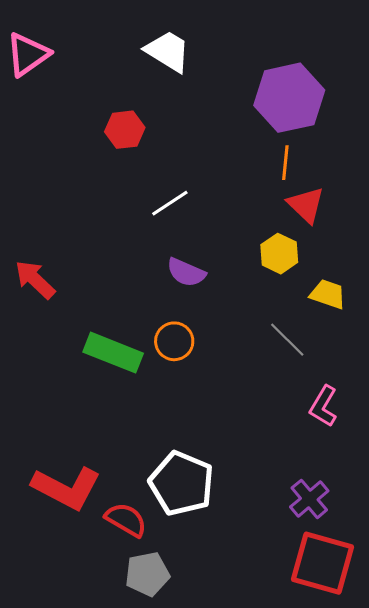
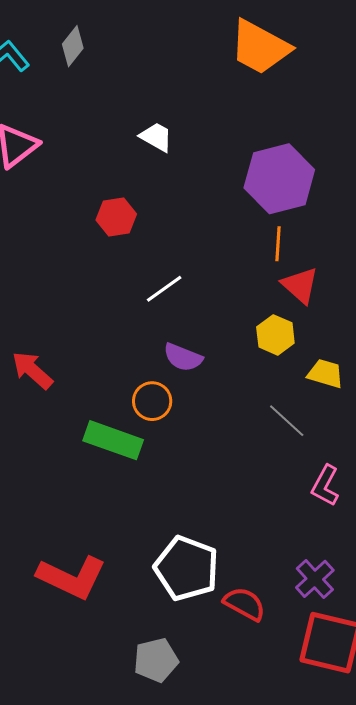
white trapezoid: (168, 51) -> (156, 137), size x0.7
orange circle: (174, 341) -> (152, 401), moved
red semicircle: (126, 520) -> (244, 604), moved

